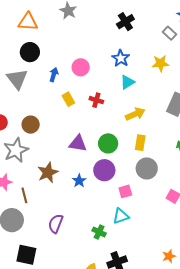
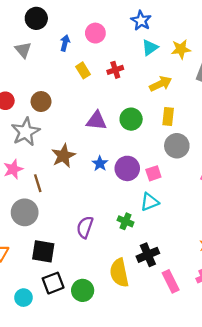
yellow star: (160, 63) -> (181, 49), moved
gray triangle: (17, 79) -> (23, 50), size x0.7
red cross: (96, 100) -> (115, 70), turned -32
purple circle: (104, 170) -> (127, 168), moved
purple semicircle: (56, 224) -> (85, 227), moved

